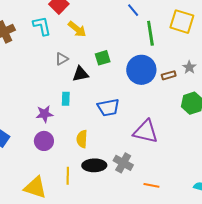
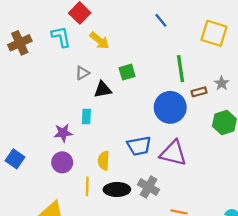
green line: (150, 33) -> (181, 69), moved
blue circle: (141, 70) -> (170, 107), moved
blue trapezoid: (108, 108) -> (139, 146), moved
yellow line: (68, 176) -> (87, 186), moved

